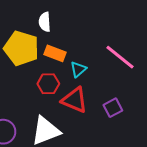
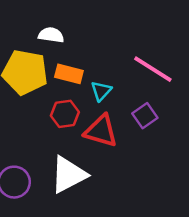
white semicircle: (45, 22) -> (51, 35), turned 108
purple square: (113, 108) -> (145, 116), moved

